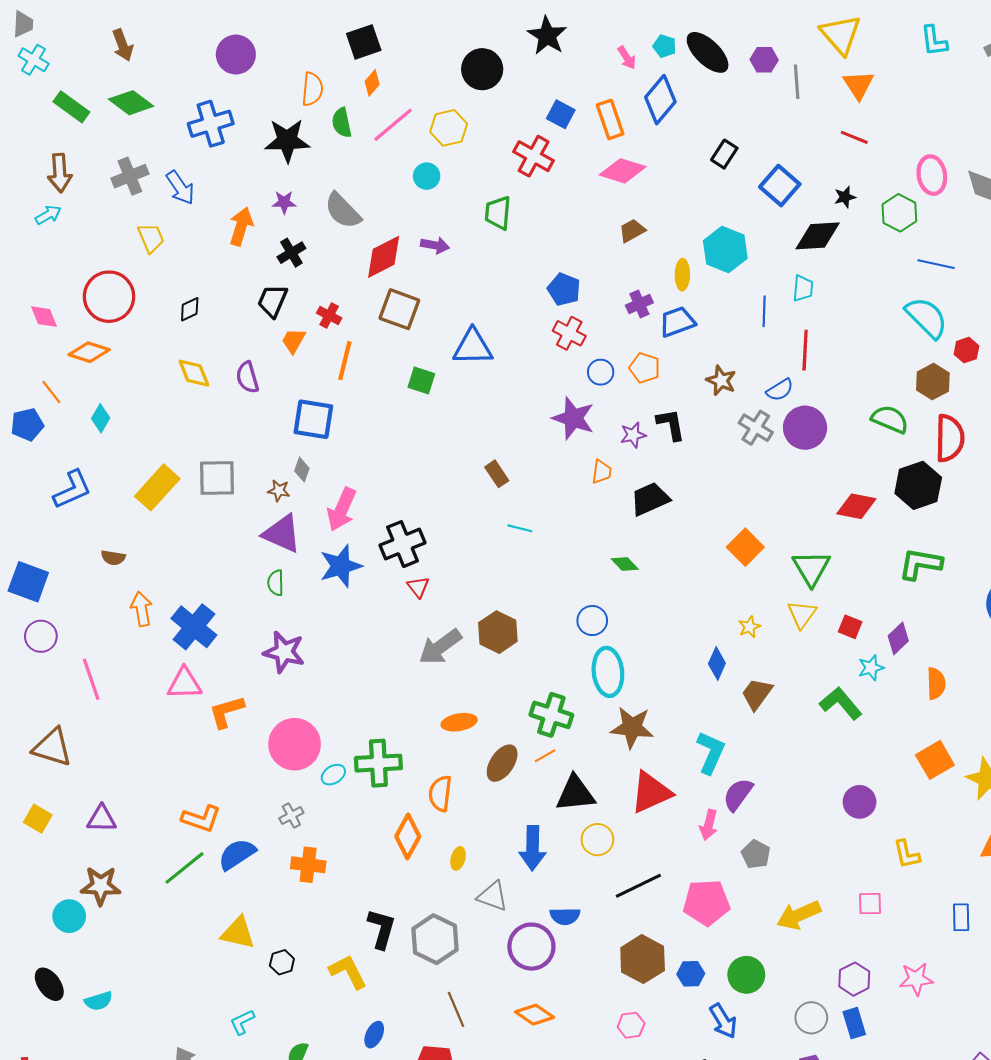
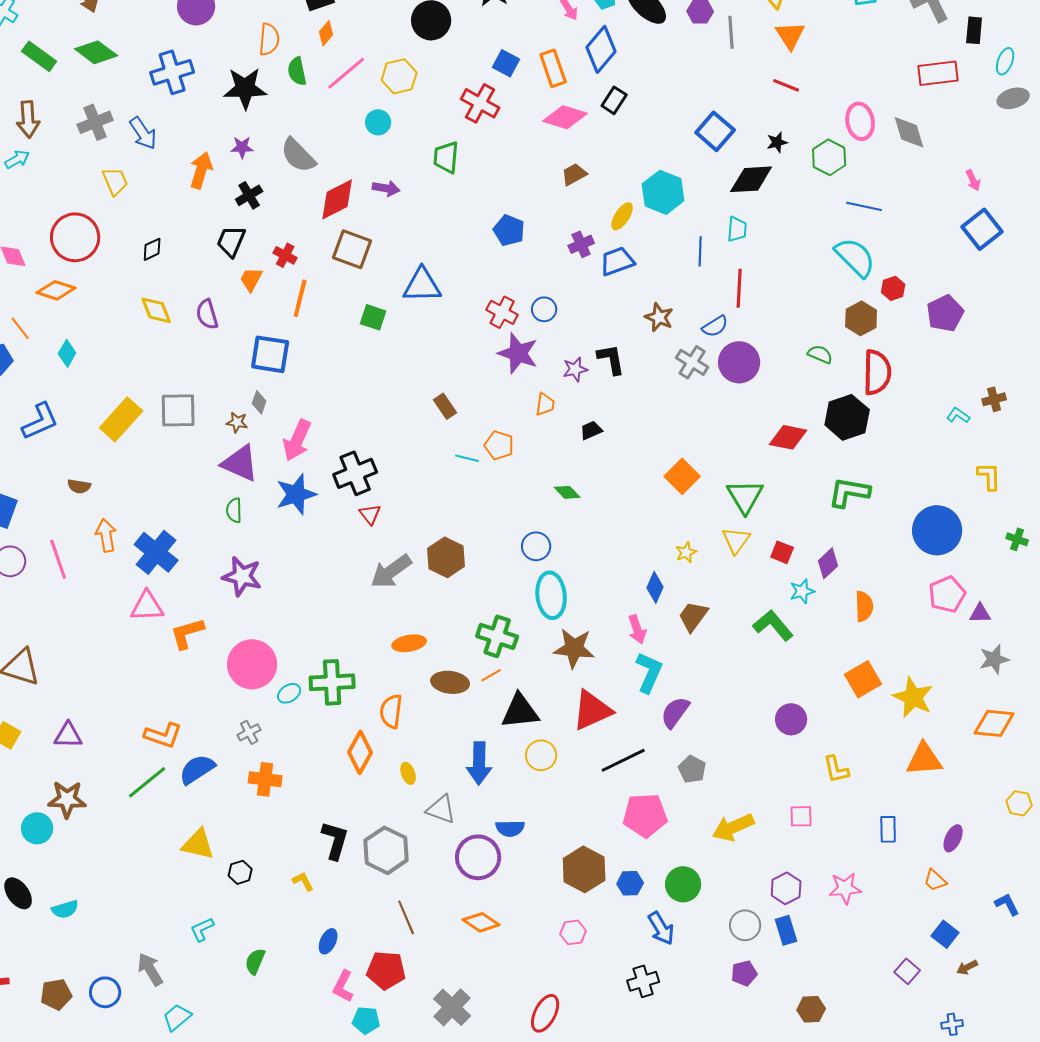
black rectangle: (724, 154) -> (614, 100), moved
yellow ellipse: (682, 275) -> (622, 216), turned 32
red cross: (569, 333) -> (502, 312), moved
orange pentagon: (645, 368) -> (499, 445), moved
green semicircle: (890, 419) -> (820, 354), size x0.7
black trapezoid: (650, 499) -> (591, 430), size x0.6
pink line: (91, 679) -> (58, 559), moved
brown ellipse: (502, 763) -> (450, 682), turned 63
pink arrow: (709, 825) -> (637, 629), moved, turned -32
yellow ellipse: (458, 858) -> (408, 773), turned -35
black line: (638, 886) -> (623, 760), moved
yellow L-shape: (348, 972) -> (303, 881), size x0.6

